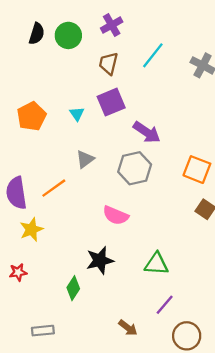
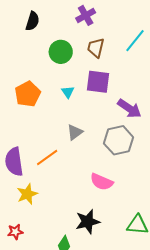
purple cross: (112, 25) -> (86, 15), moved
green circle: (68, 35) -> (61, 52), moved
purple square: (111, 102) -> (98, 82), turned 30

